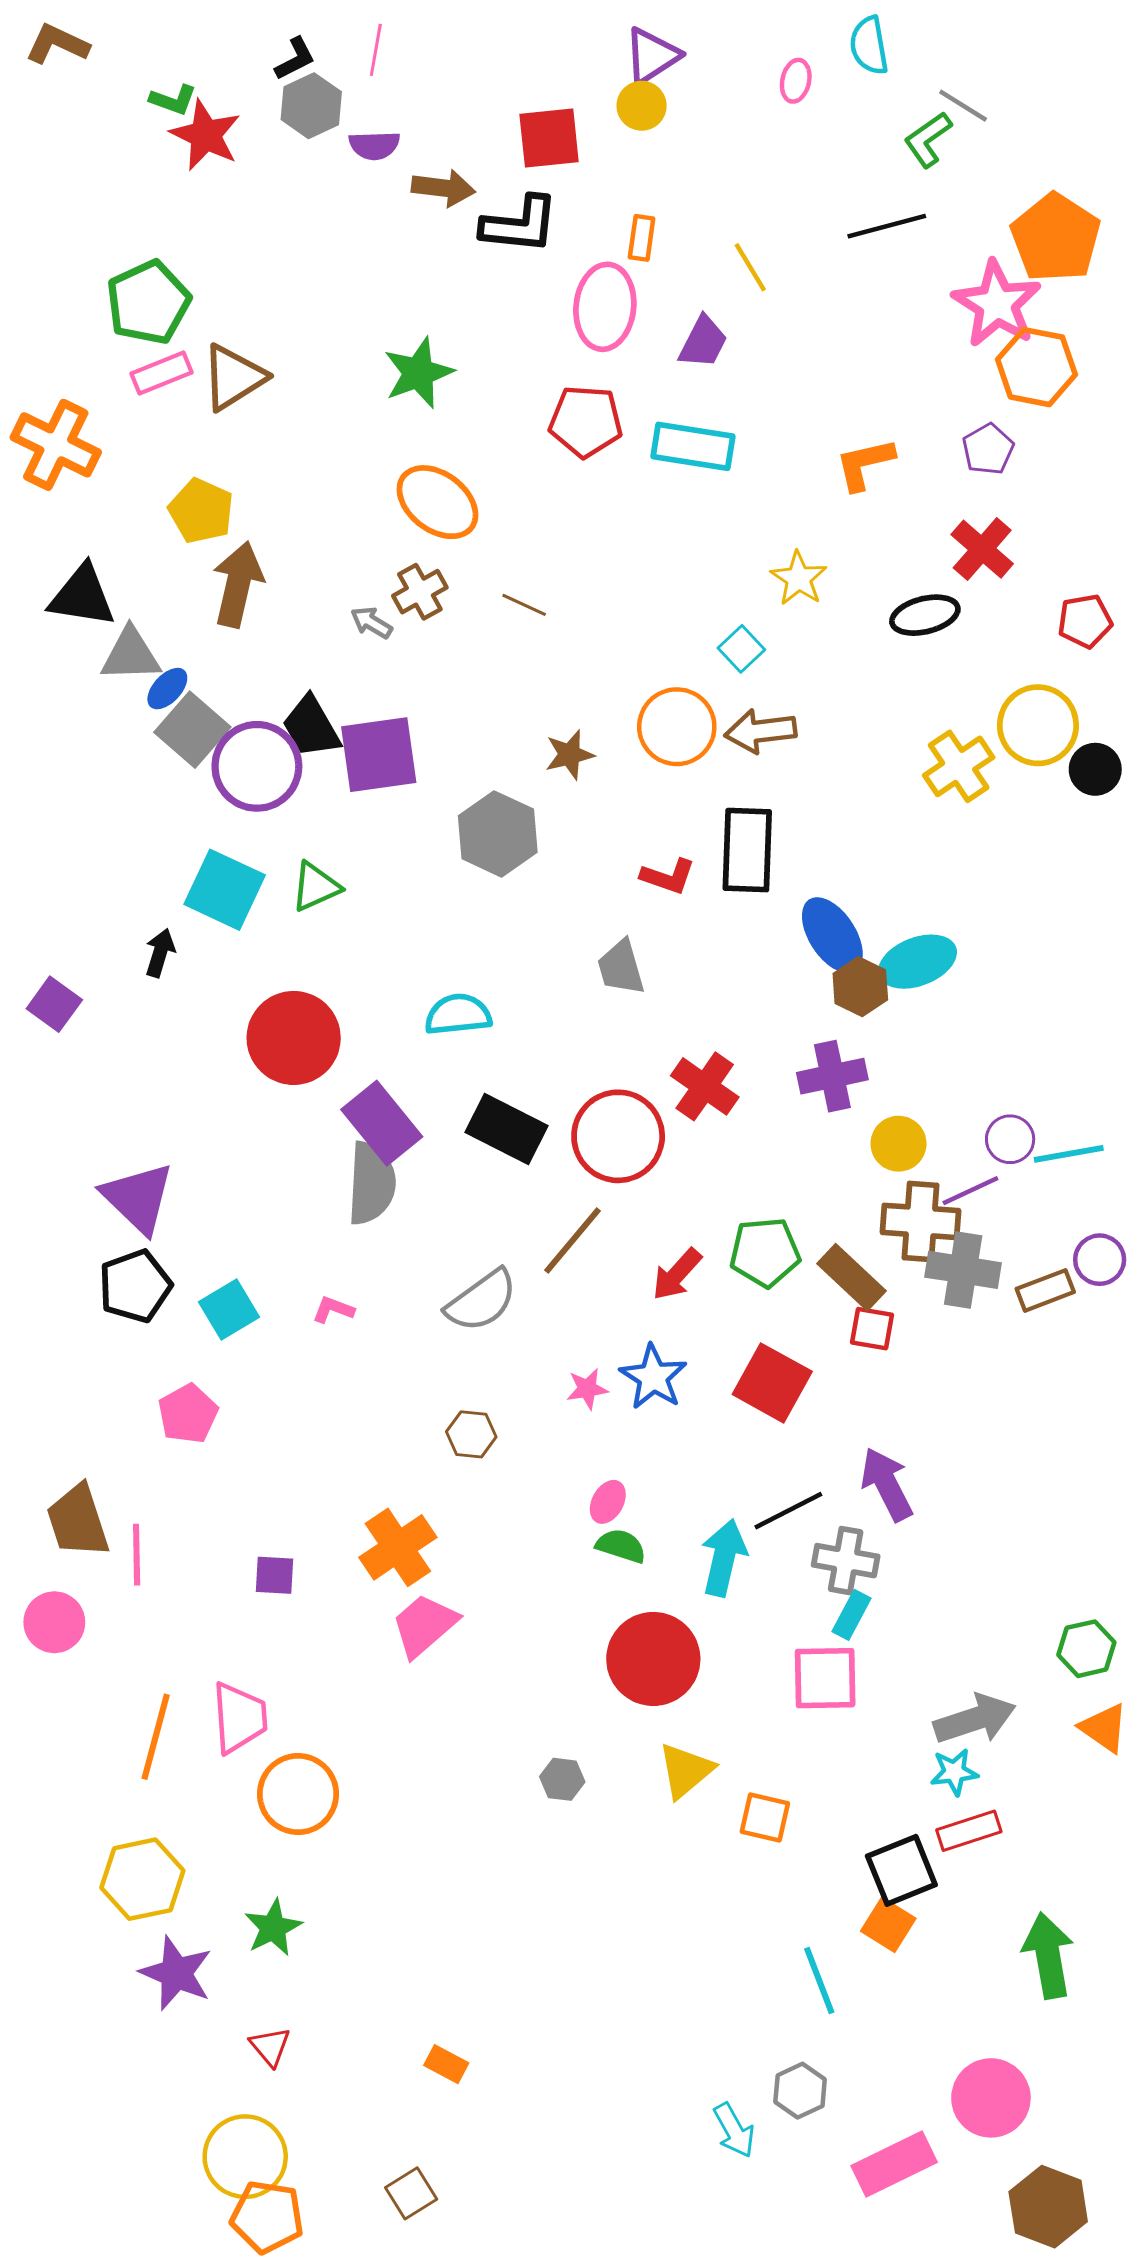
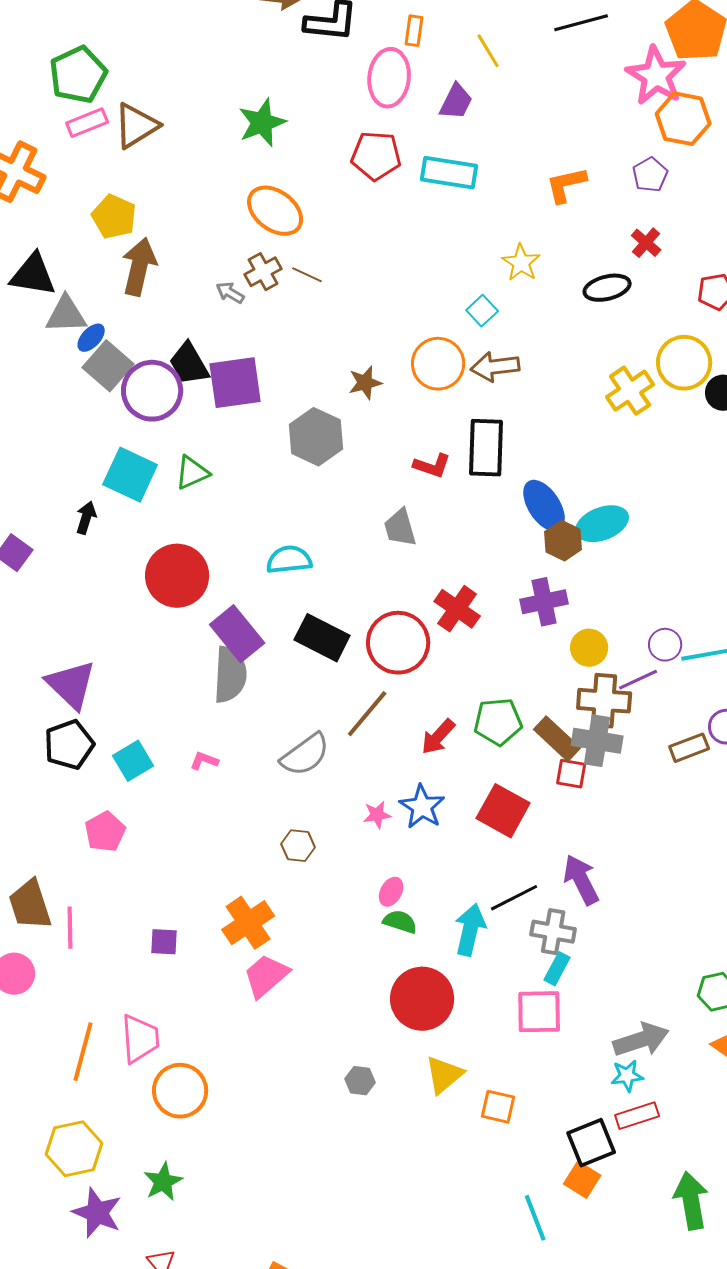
red cross: (982, 549) -> (646, 243), size x0.7
brown line: (524, 605) -> (307, 275), moved
gray cross: (963, 1270) -> (597, 741), moved

